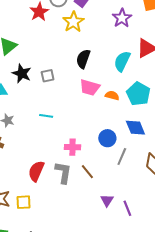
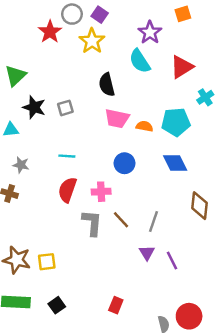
black semicircle: (83, 59) -> (107, 85), turned -30
cyan semicircle: (122, 61) -> (140, 61), moved, turned -55
cyan pentagon: (138, 94) -> (176, 122), turned -30
blue circle: (107, 138) -> (125, 163), moved
gray line: (122, 157) -> (154, 222), moved
red semicircle: (36, 171) -> (67, 190), moved

